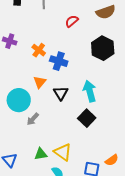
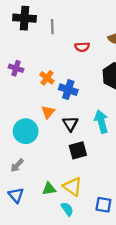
red semicircle: (72, 21) -> (82, 47), turned -144
black square: (87, 118) -> (78, 150), moved, turned 30
gray arrow: (33, 119) -> (17, 165), moved

